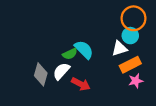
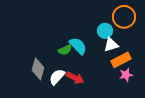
cyan circle: (130, 36) -> (105, 31), moved
white semicircle: (61, 71) -> (57, 77), moved

